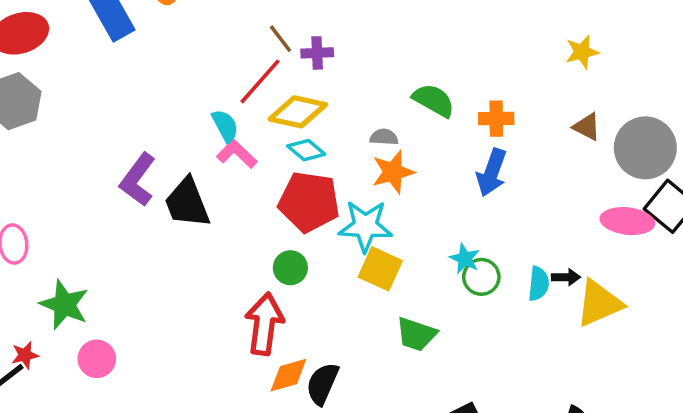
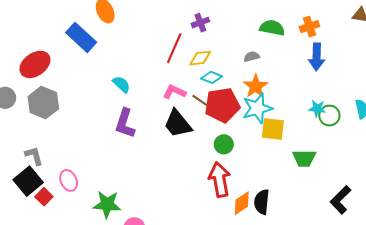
brown line: (280, 39) -> (200, 101), moved
yellow diamond: (298, 112) -> (200, 58), size x0.7
cyan semicircle: (225, 126) -> (121, 84), moved
orange star: (393, 172) -> (256, 86), moved
black trapezoid: (187, 203) -> (178, 124), moved

